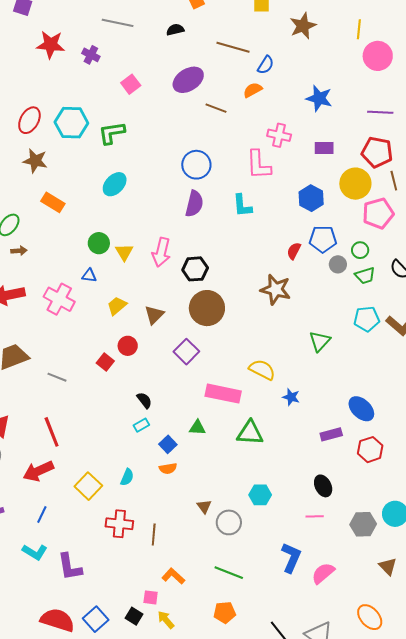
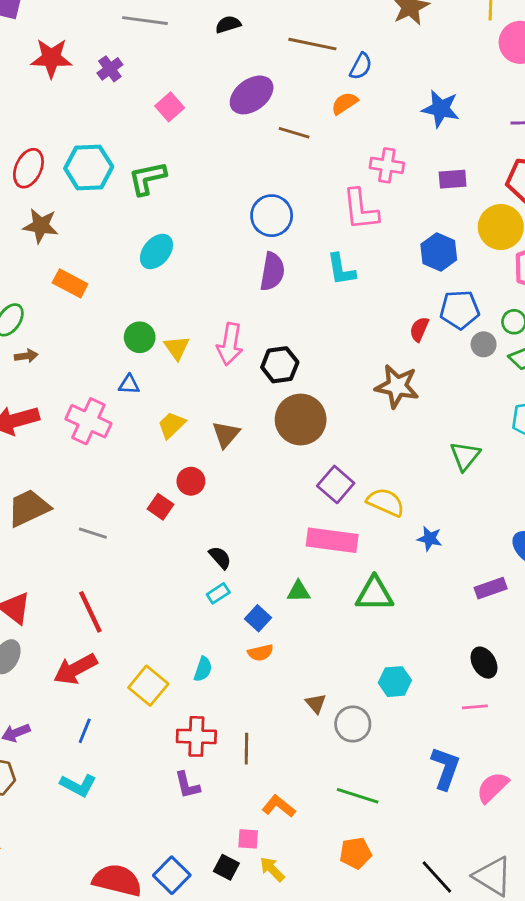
purple cross: (91, 55) -> (110, 69), turned 30
purple square: (186, 352) -> (336, 484), moved
purple L-shape: (70, 567) -> (187, 785), moved, size x0.7

